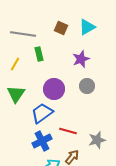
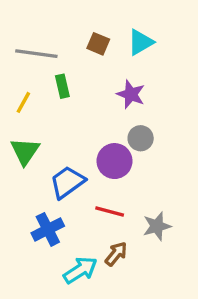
purple star: (81, 59) -> (131, 94), turned -30
purple circle: (54, 89) -> (115, 161), moved
blue cross: (42, 141) -> (48, 229), moved

